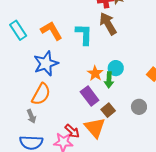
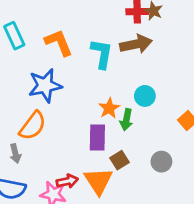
brown arrow: (108, 24) -> (136, 44), turned 100
cyan circle: (116, 68) -> (145, 96), moved
purple rectangle: (90, 96) -> (97, 138), turned 30
red arrow: (72, 131) -> (67, 181), turned -63

